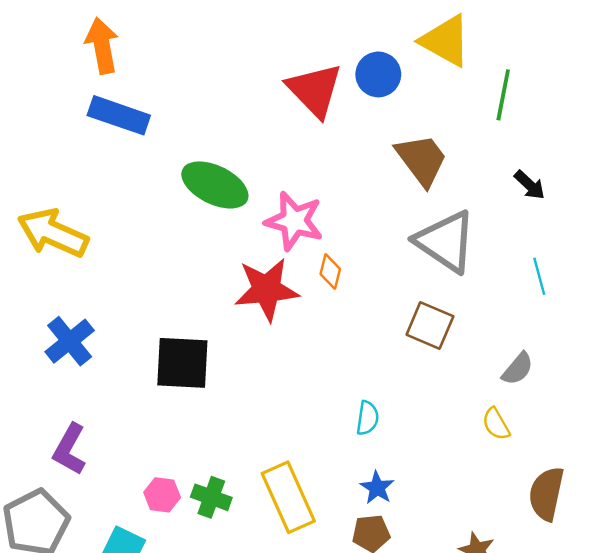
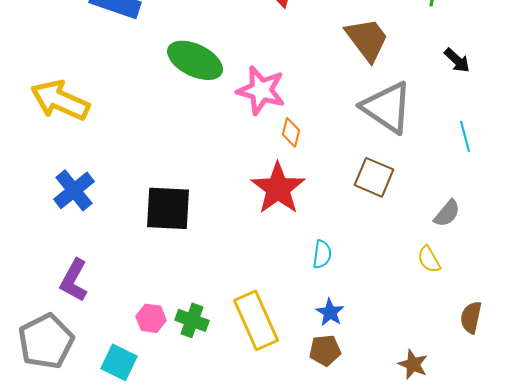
red star: (267, 289) -> (278, 188), moved, turned -30
brown semicircle: (546, 494) -> (471, 317), size x0.7

